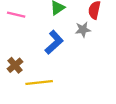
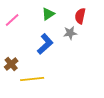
pink line: (16, 15) -> (12, 20), turned -56

